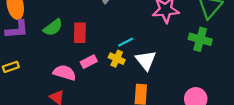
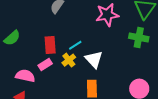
red rectangle: (80, 33) -> (50, 45), moved
yellow cross: (117, 59) -> (69, 60), turned 32

